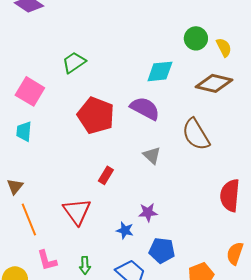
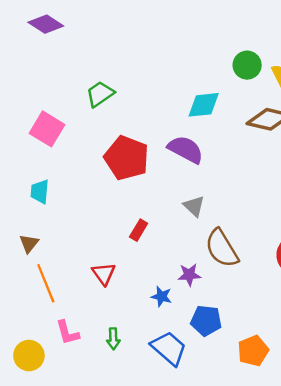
cyan trapezoid: (24, 131) -> (40, 192), moved
brown semicircle: (196, 134) -> (222, 248), moved
red triangle: (77, 211) -> (104, 274), size x0.7

